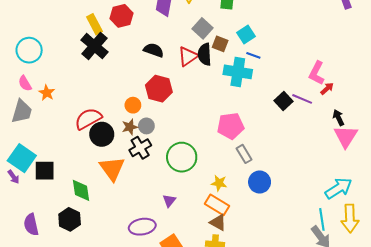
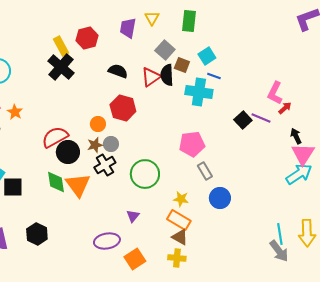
cyan arrow: (338, 188) -> (299, 174), moved
green diamond: (81, 190) -> (56, 182), moved

